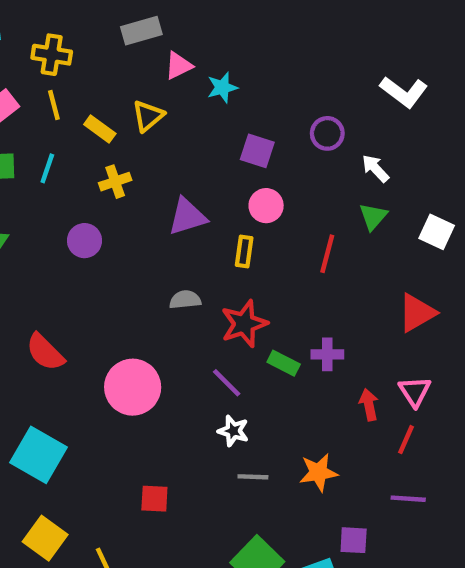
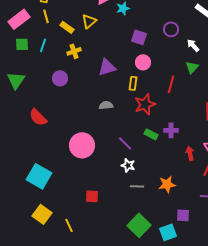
red star: (244, 324) -> (145, 104), moved
red semicircle: (45, 352) -> (38, 117), moved

